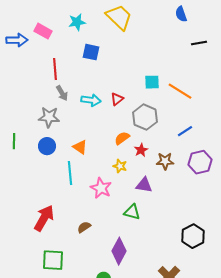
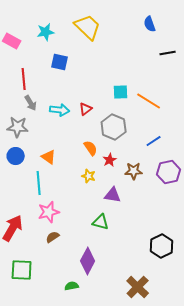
orange semicircle: (122, 138) -> (91, 148), turned 91
pink star: (101, 188) -> (49, 212), moved, turned 30

